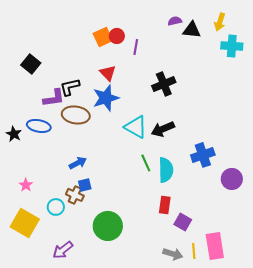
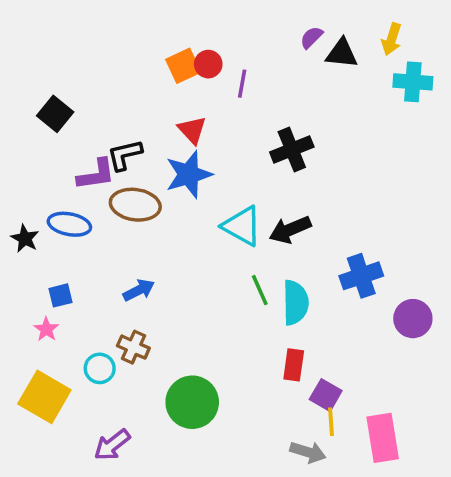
purple semicircle: (175, 21) -> (311, 37), turned -32
blue square: (85, 185) -> (61, 295), moved
yellow line: (194, 251) -> (331, 422), moved

